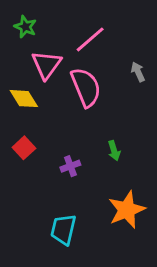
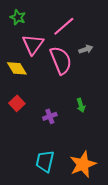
gray arrow: (138, 72) -> (86, 49), moved, turned 96
orange star: (127, 210) -> (83, 164), moved

